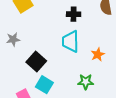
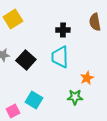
orange star: (98, 54) -> (87, 78), moved
black square: (36, 62) -> (26, 60), moved

